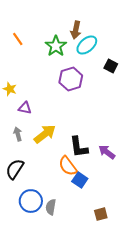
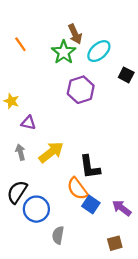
brown arrow: (76, 30) -> (75, 34), moved, turned -36
purple arrow: (107, 152) -> (122, 208), moved
blue circle: (31, 201) -> (36, 209), moved

